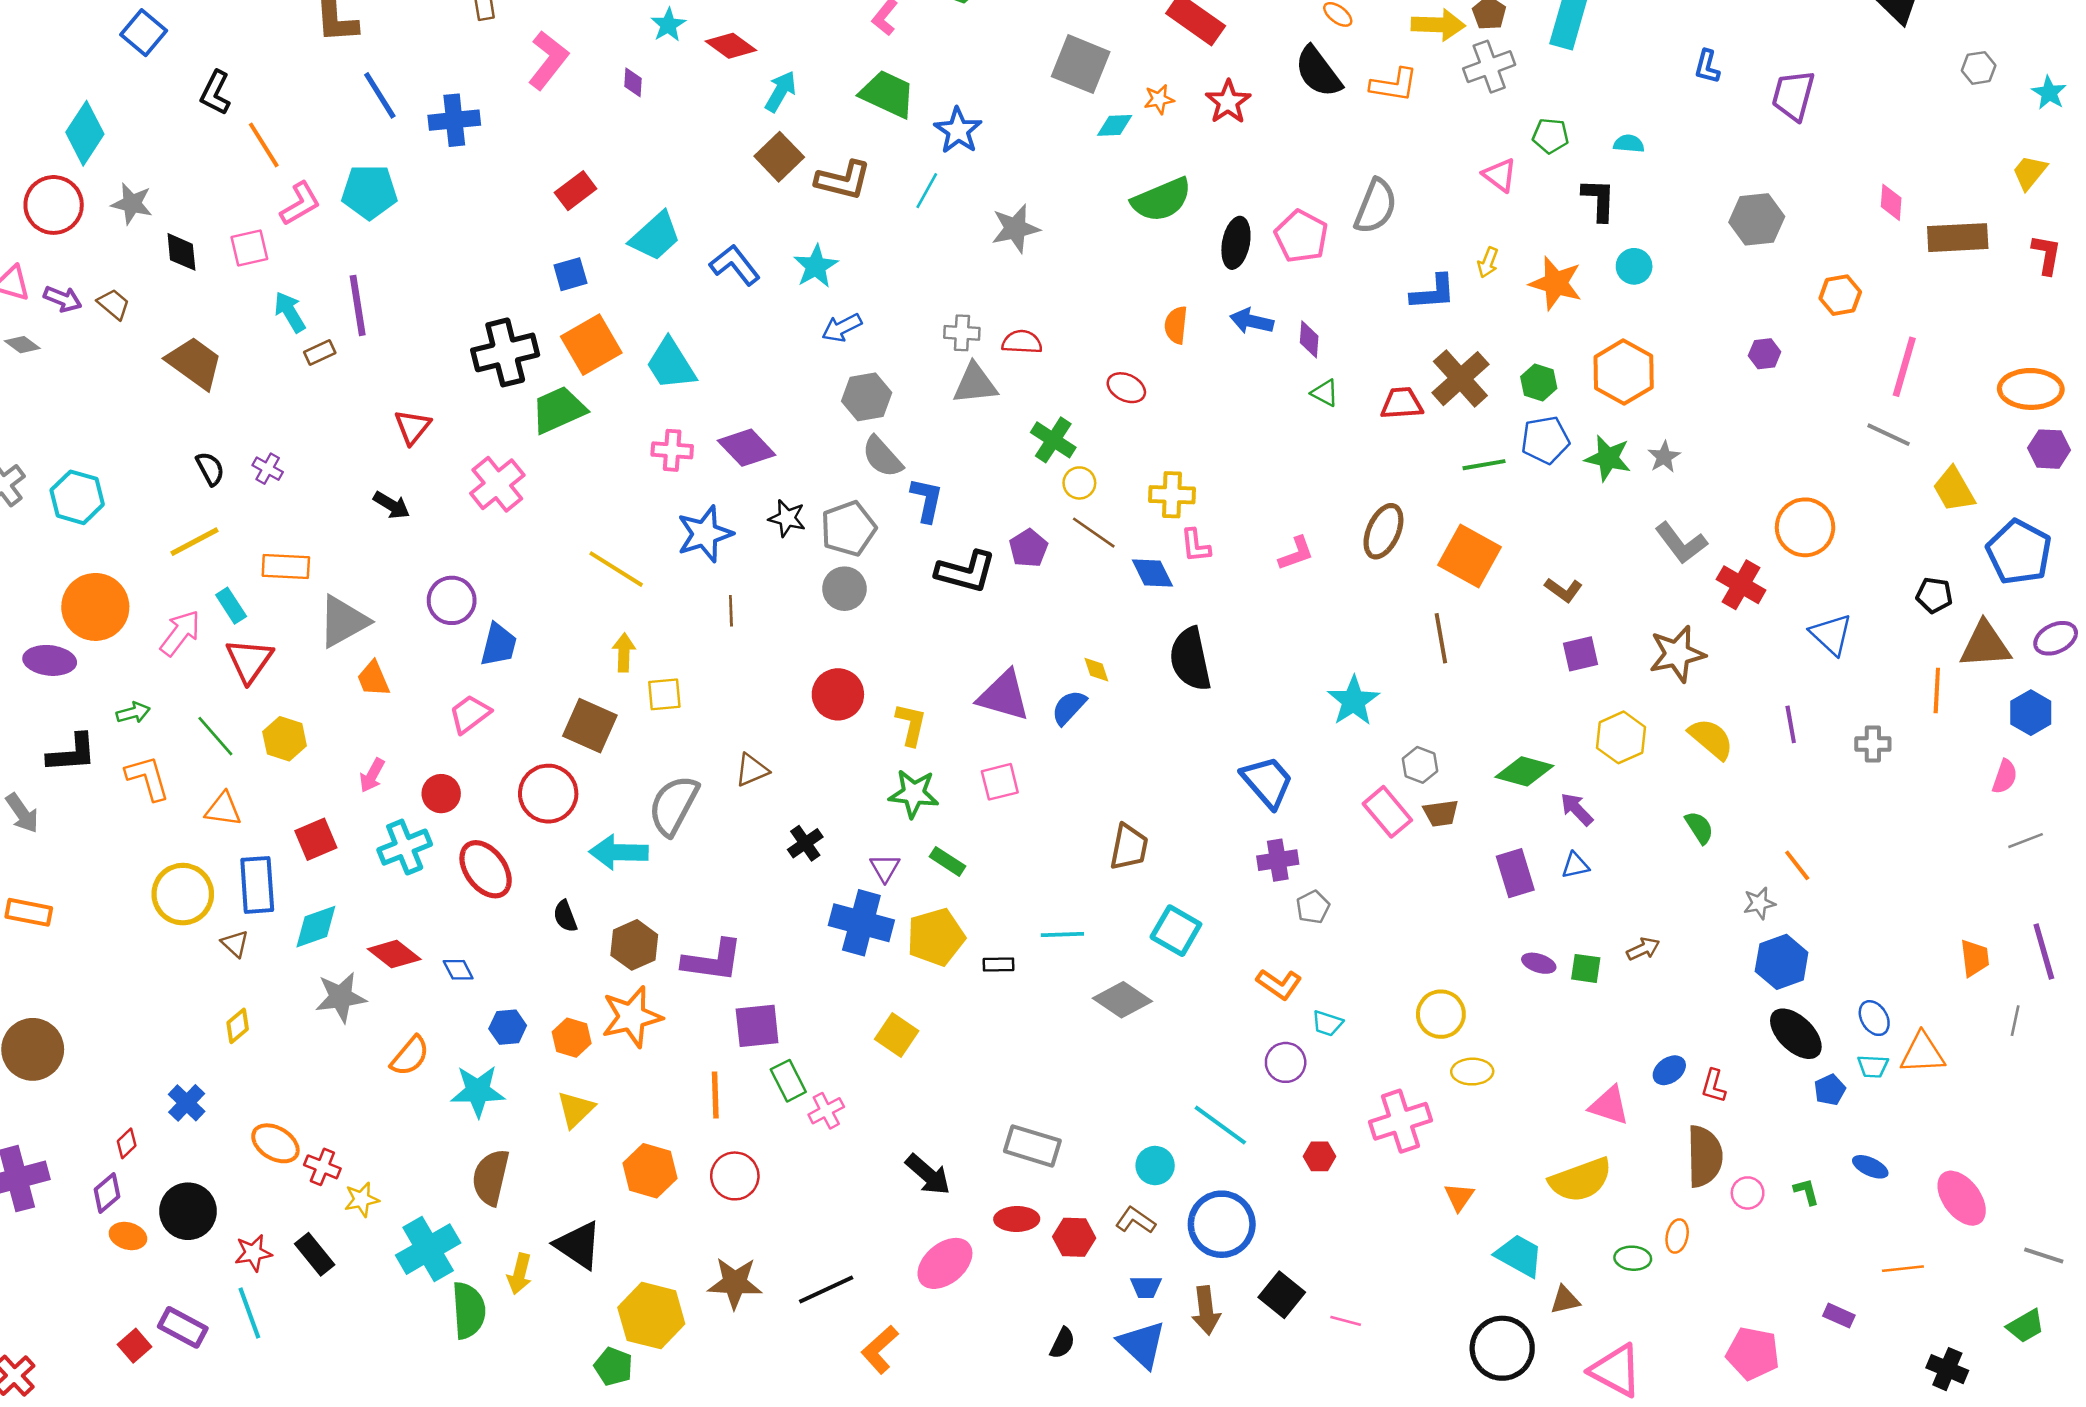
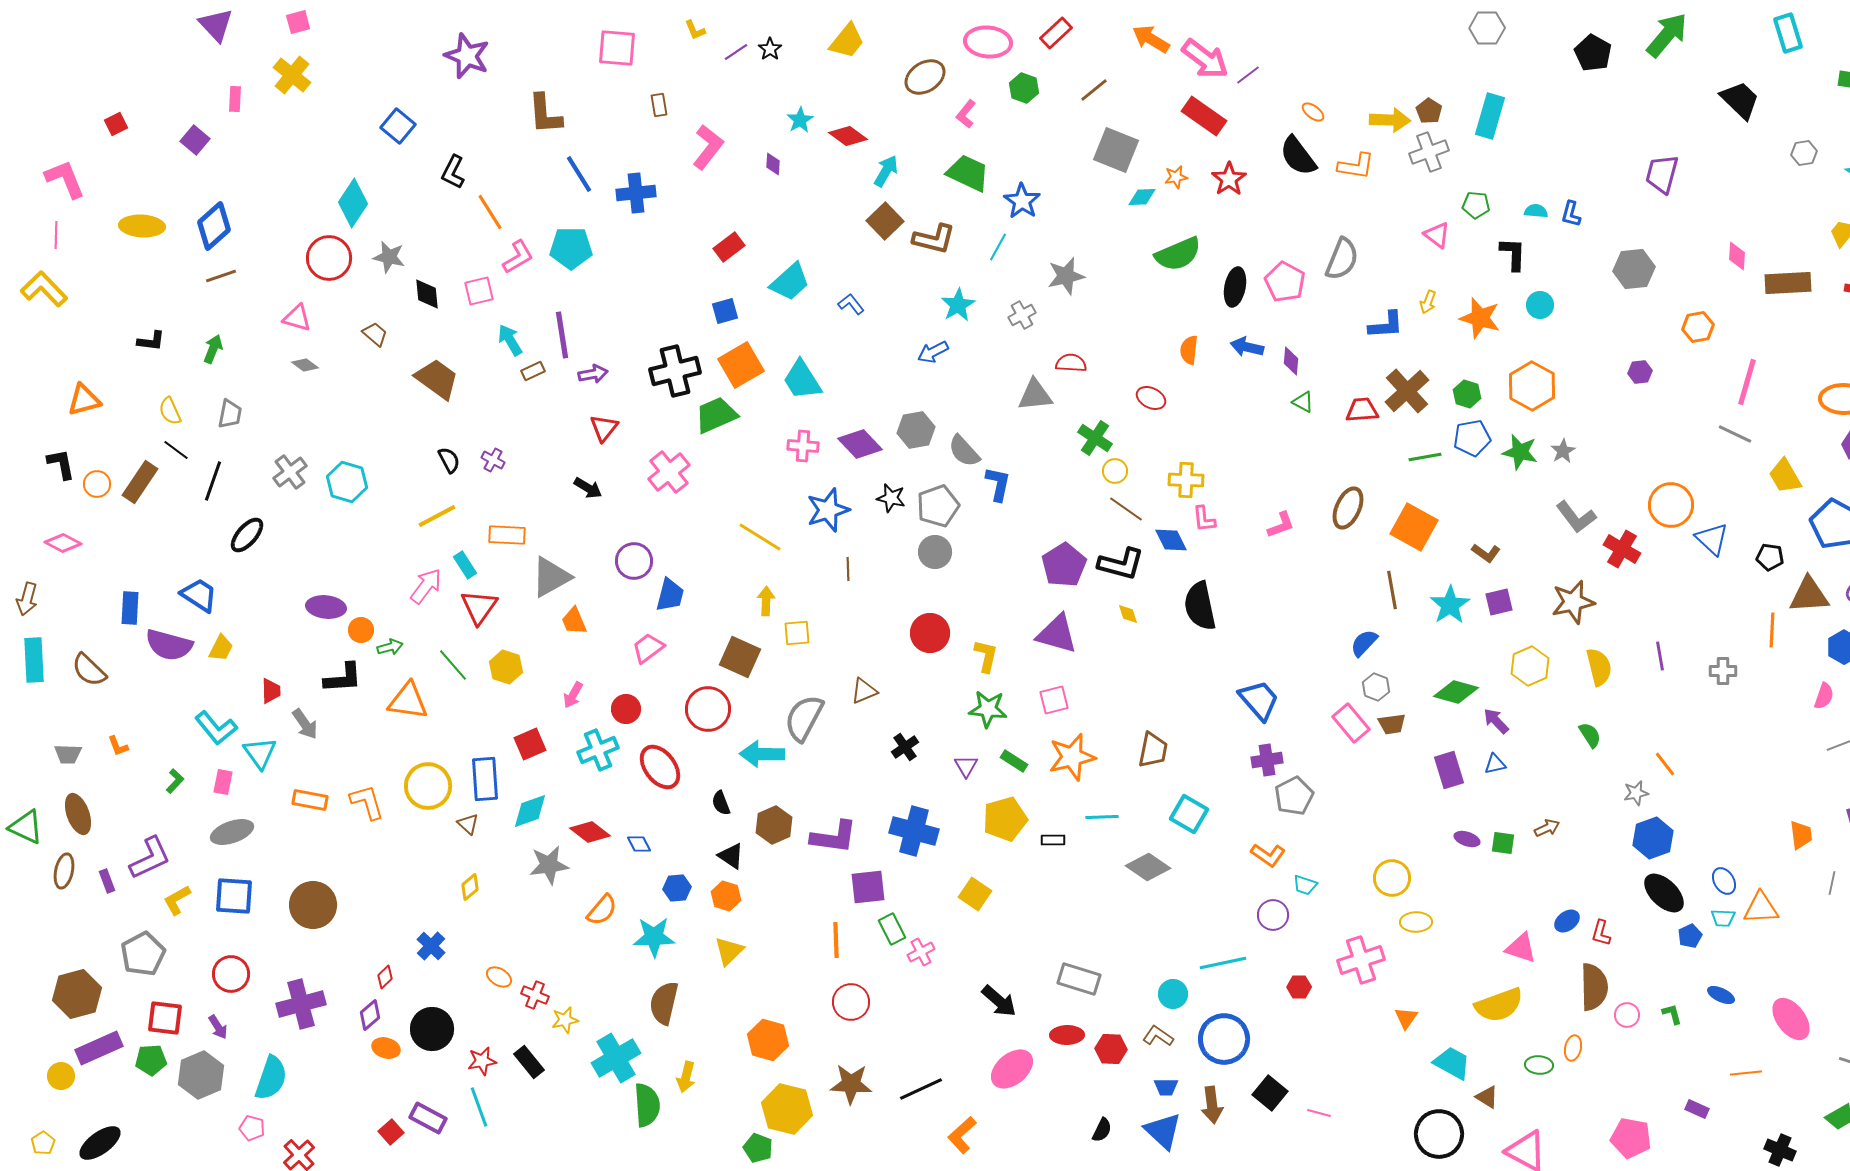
blue L-shape: (1707, 67) -> (1571, 214), moved
blue L-shape: (735, 265) -> (851, 304), size x0.7
cyan star: (816, 266) -> (958, 305), moved
purple arrow: (63, 299) -> (593, 374), moved, turned -32
gray cross: (962, 333) -> (1022, 315), moved, turned -32
gray hexagon: (867, 397) -> (916, 430), moved
purple pentagon: (1028, 548) -> (1064, 565), moved, size x1.5
black L-shape: (966, 572) -> (1121, 564), moved
orange circle: (95, 607) -> (361, 630), moved, size x0.5
blue triangle: (1831, 634) -> (1712, 539), moved
cyan star: (1353, 701) -> (1450, 605), moved
blue semicircle: (1069, 707) -> (1364, 643), moved
yellow semicircle: (1711, 739) -> (1599, 667), turned 36
orange L-shape: (148, 778) -> (367, 802), moved
orange triangle: (223, 809) -> (408, 701), moved, size x1.4
gray pentagon: (1313, 907) -> (1294, 796), size x1.5
blue cross: (861, 923) -> (914, 831), moved
orange star: (632, 1017) -> (1072, 757), moved
cyan line: (1220, 1125) -> (1223, 963), turned -48
orange ellipse: (275, 1143) -> (499, 977), size x0.7
orange hexagon: (650, 1171) -> (768, 1040), moved
black triangle: (578, 1245) -> (731, 856), moved, size x0.7
brown triangle: (1565, 1300) -> (1487, 1097), turned 45

